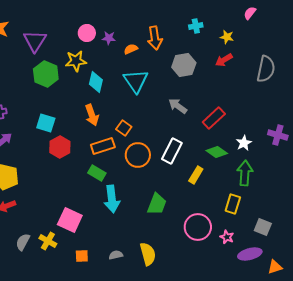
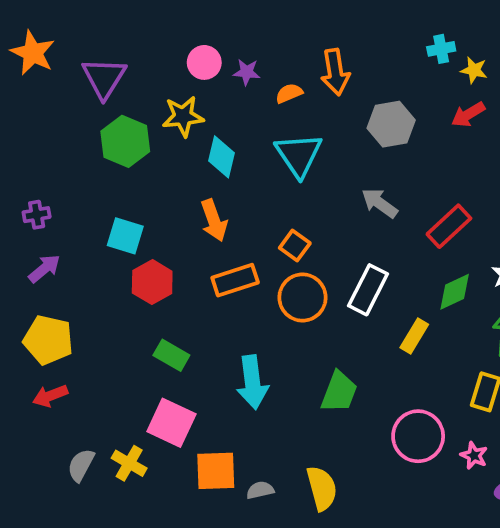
cyan cross: (196, 26) -> (441, 49), moved
orange square: (124, 128) -> (295, 245), moved
green diamond: (217, 152) -> (455, 292), turned -60
green rectangle: (97, 173) -> (171, 355), moved
orange square: (82, 256) -> (216, 471), moved, size x1.6

